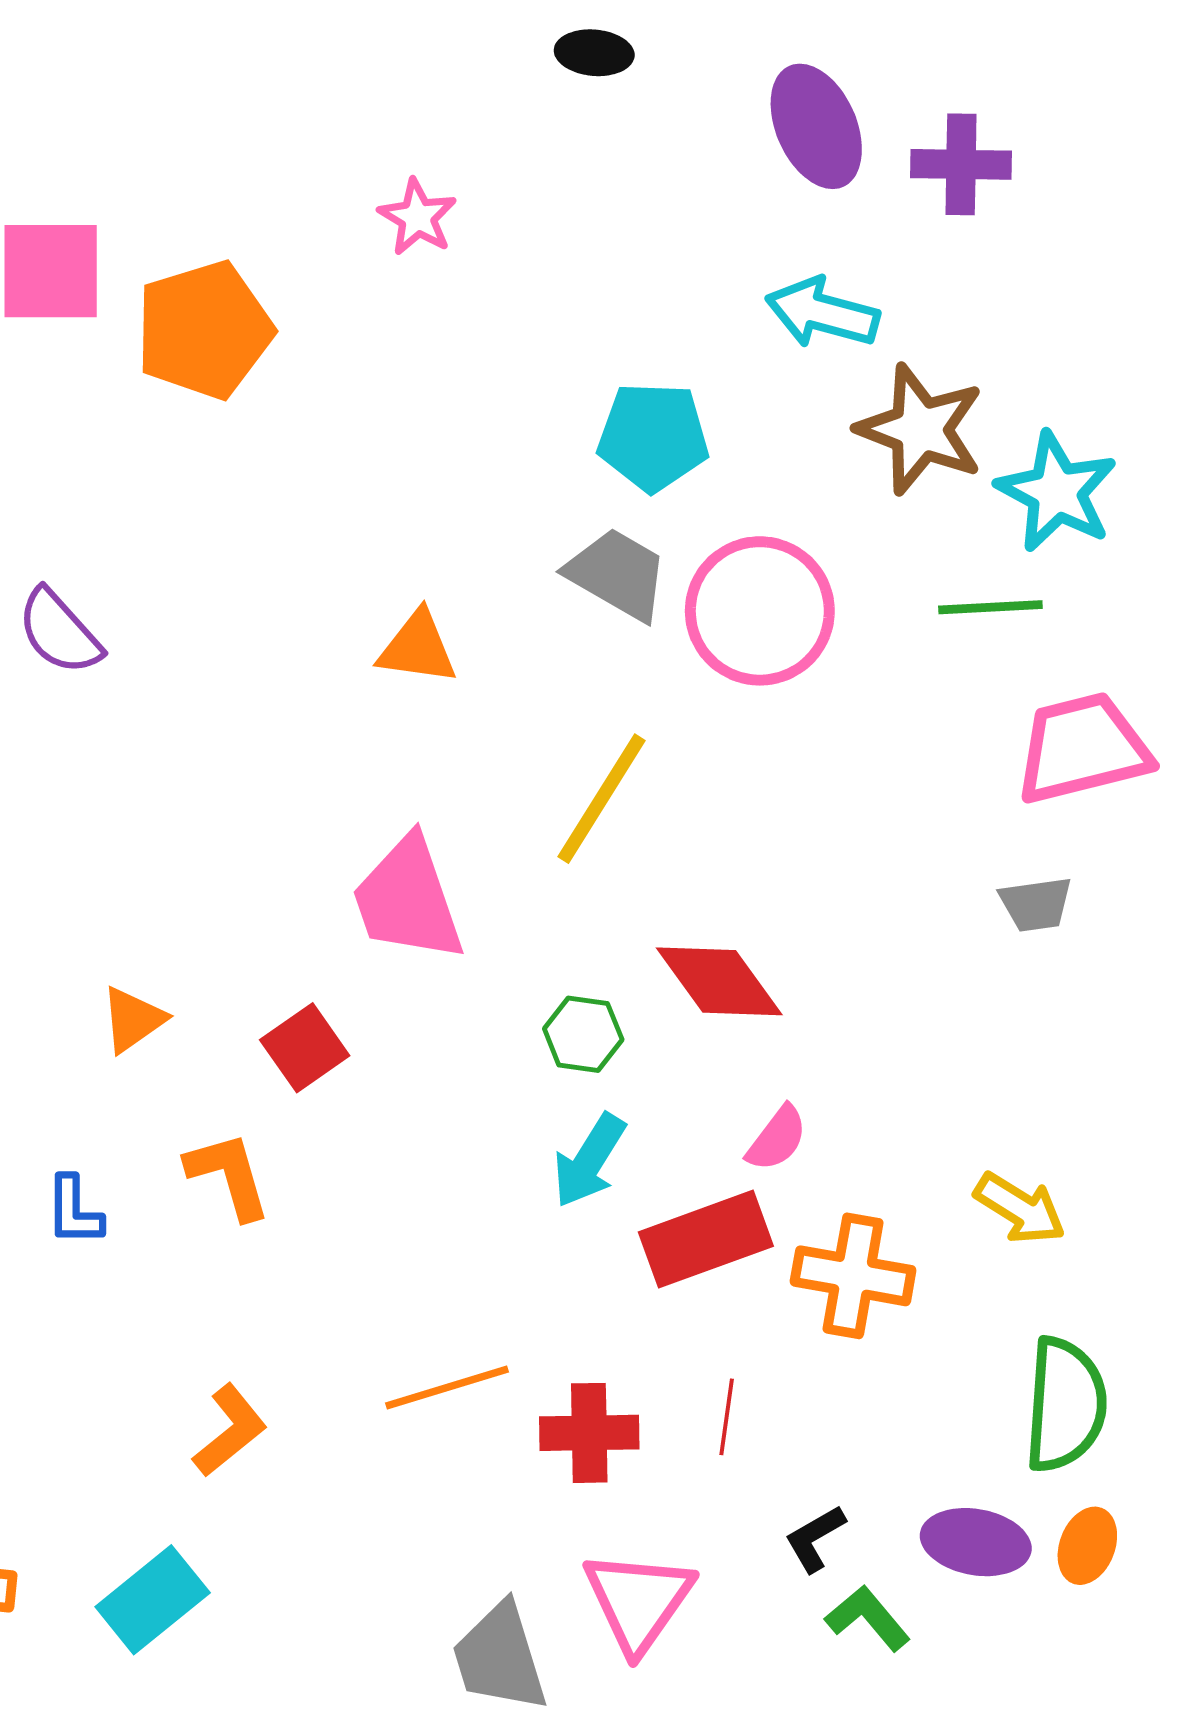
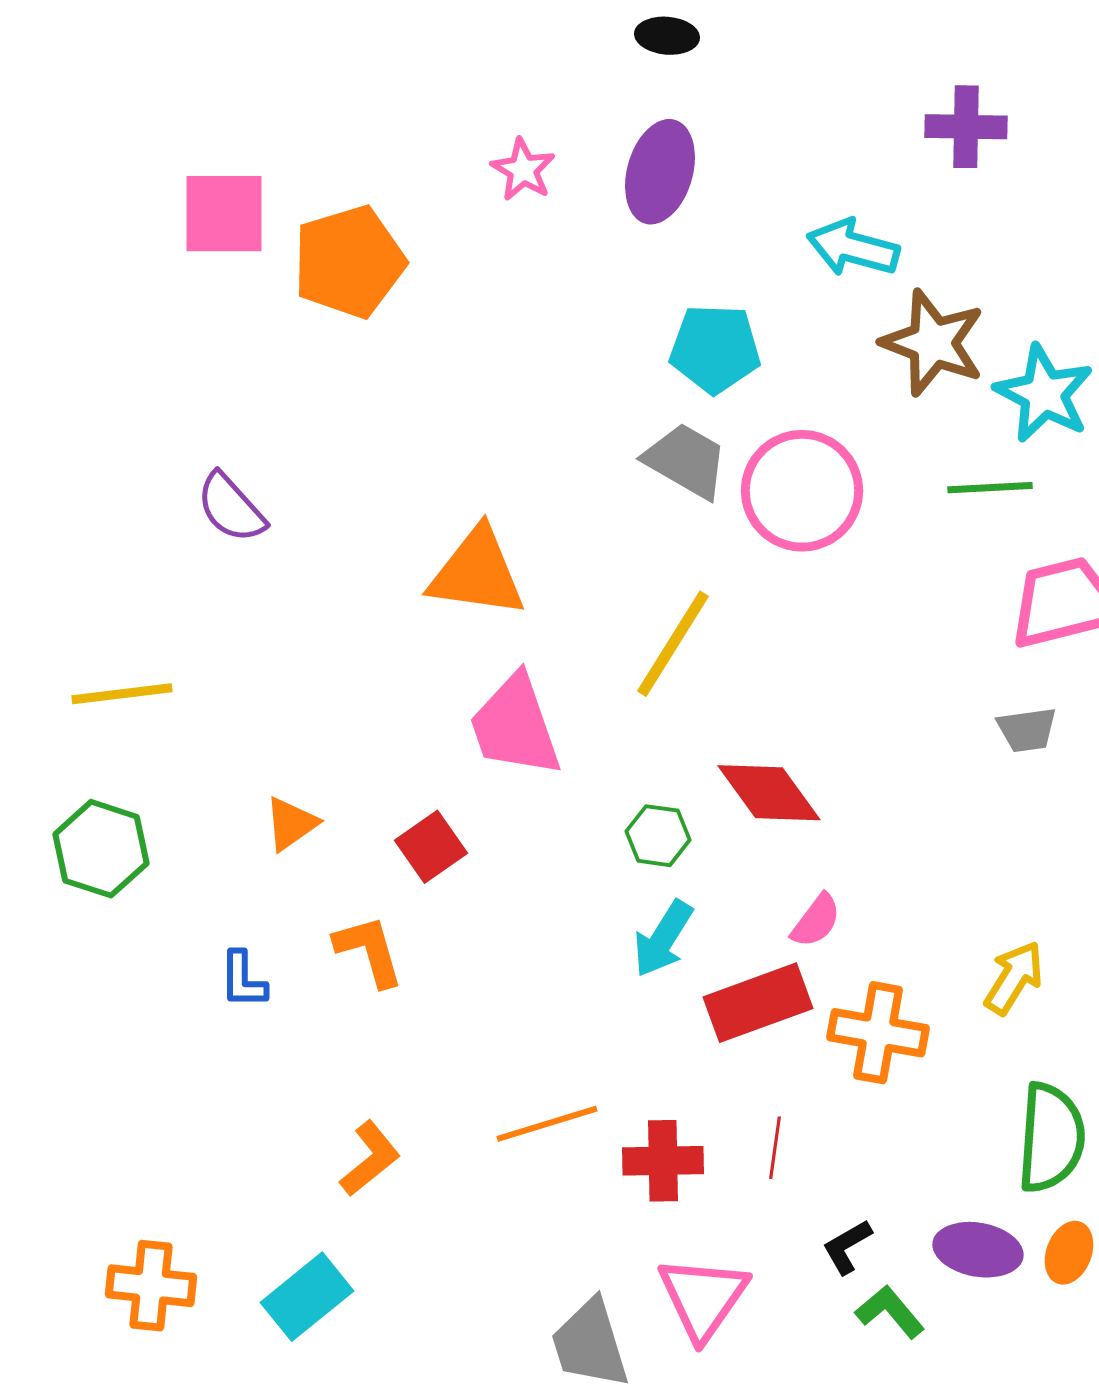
purple ellipse: (816, 126) -> (660, 172), moved, turned 40
orange triangle: (418, 648) -> (477, 573), moved, size x1.5
yellow arrow: (1020, 1208) -> (1014, 978), turned -90

